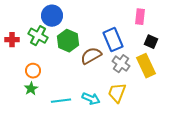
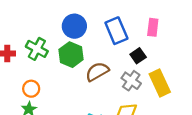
blue circle: (52, 16) -> (74, 26), moved
blue rectangle: (113, 40) -> (116, 31), moved
black square: (151, 42) -> (138, 56), moved, turned 32

